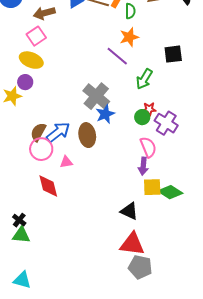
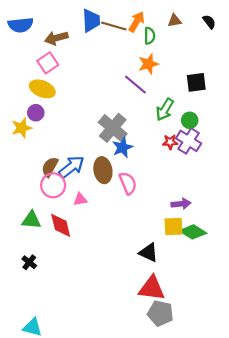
green circle: (142, 117) -> (190, 120), moved
purple cross: (166, 123) -> (189, 141), moved
pink semicircle: (148, 147) -> (128, 183), moved
purple arrow: (143, 166) -> (181, 204), moved, turned -102
green triangle: (21, 235) -> (31, 220), moved

